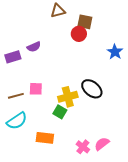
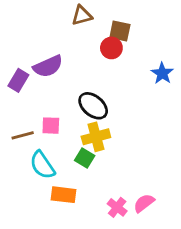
purple semicircle: (34, 47) -> (48, 66), size x1.5
purple rectangle: (13, 57) -> (18, 80), turned -42
black ellipse: (92, 89) -> (93, 106), moved
cyan semicircle: (17, 121) -> (42, 165), moved, turned 90

